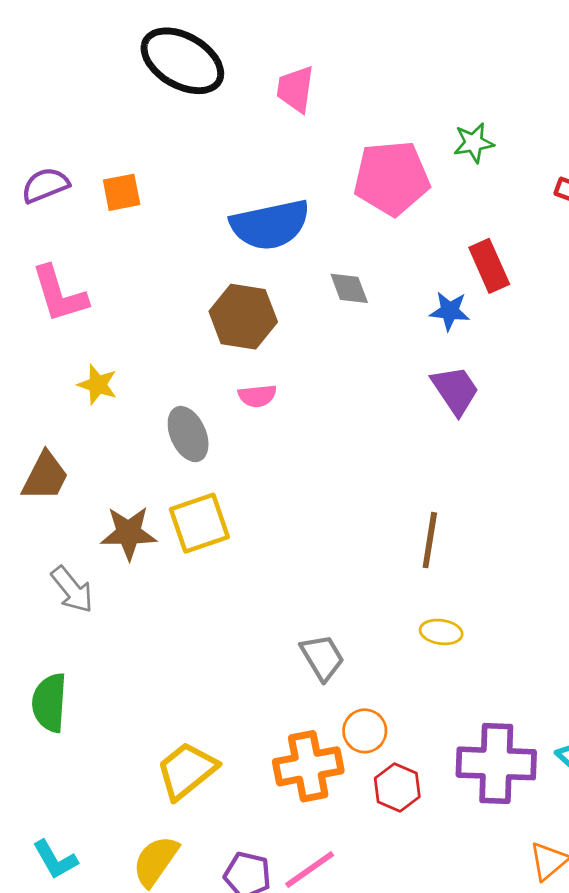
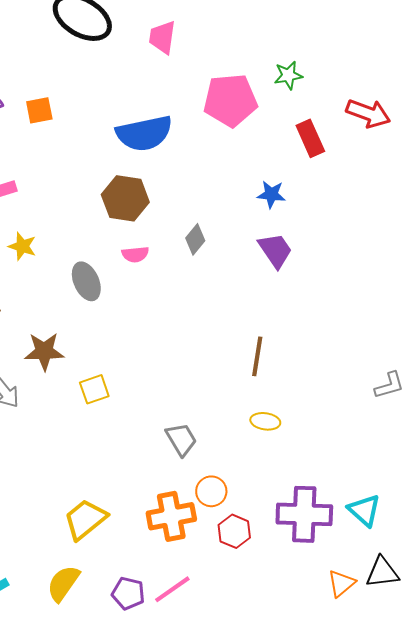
red rectangle: (489, 266) -> (310, 138), moved
gray diamond: (349, 288) -> (195, 239), moved, turned 60
yellow square: (199, 523) -> (94, 389), moved, size x0.7

